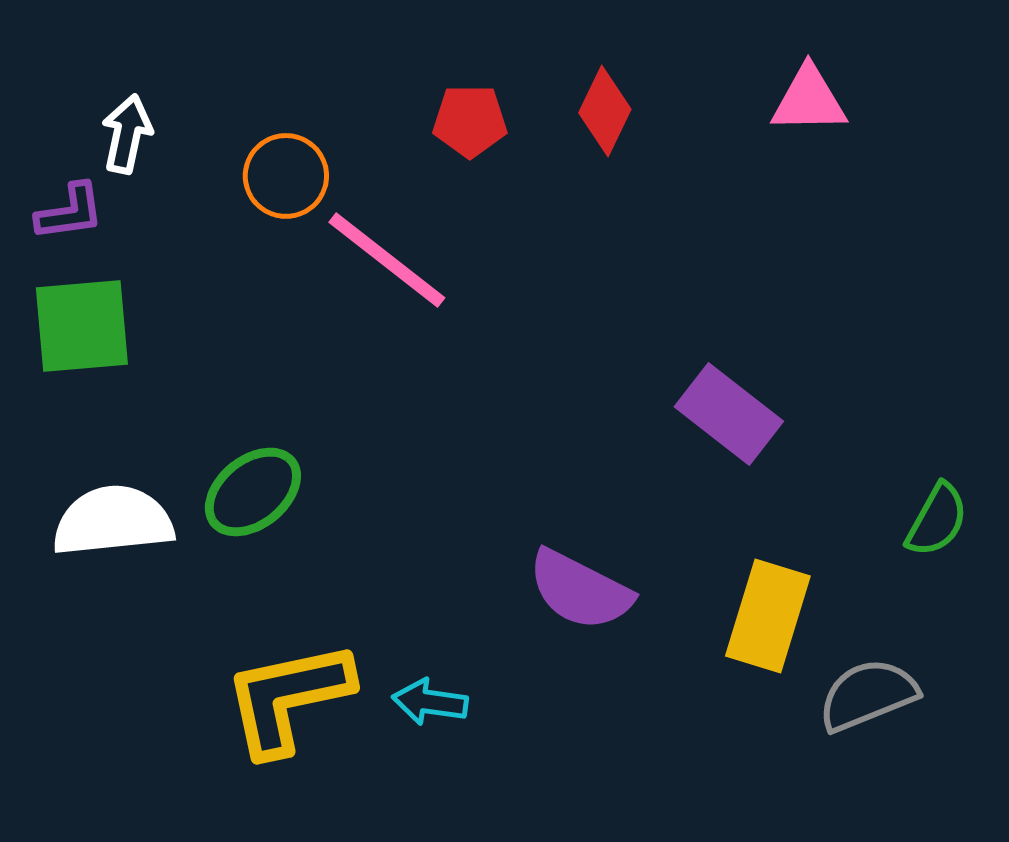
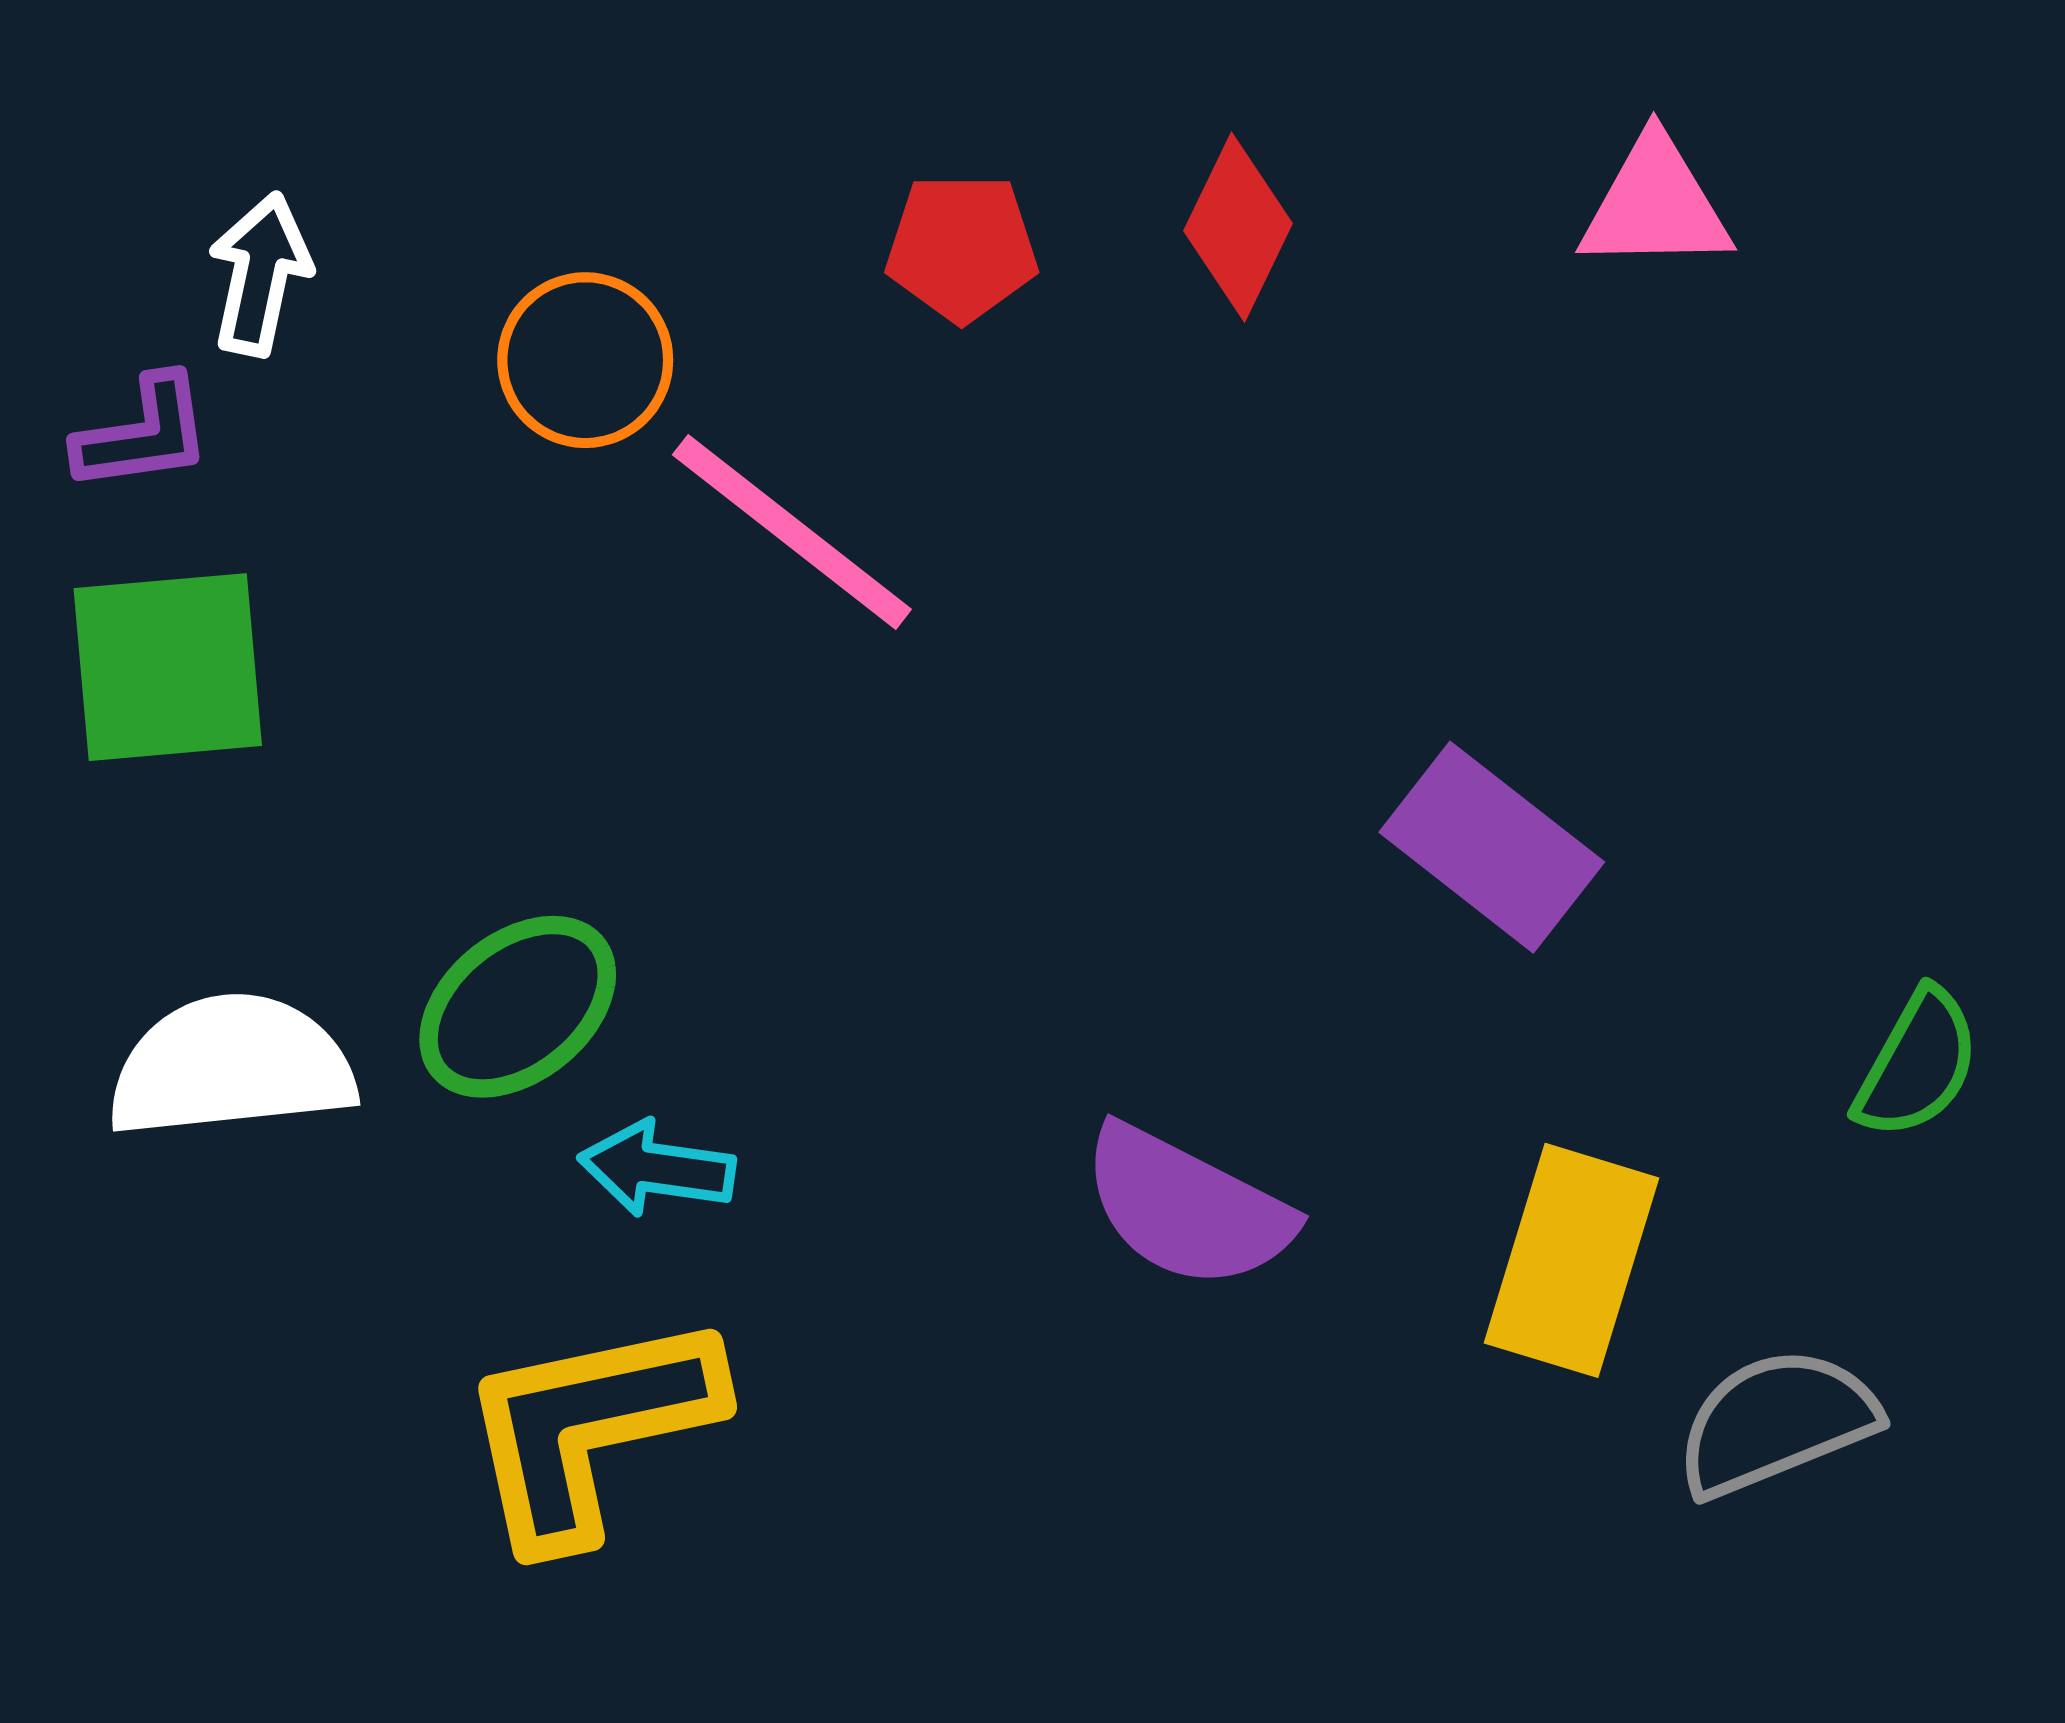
cyan arrow: (430, 702) -> (657, 1168), moved

